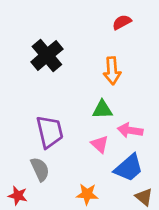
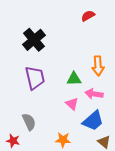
orange arrow: (112, 71) -> (98, 66), moved
purple trapezoid: (50, 132) -> (35, 78), moved

